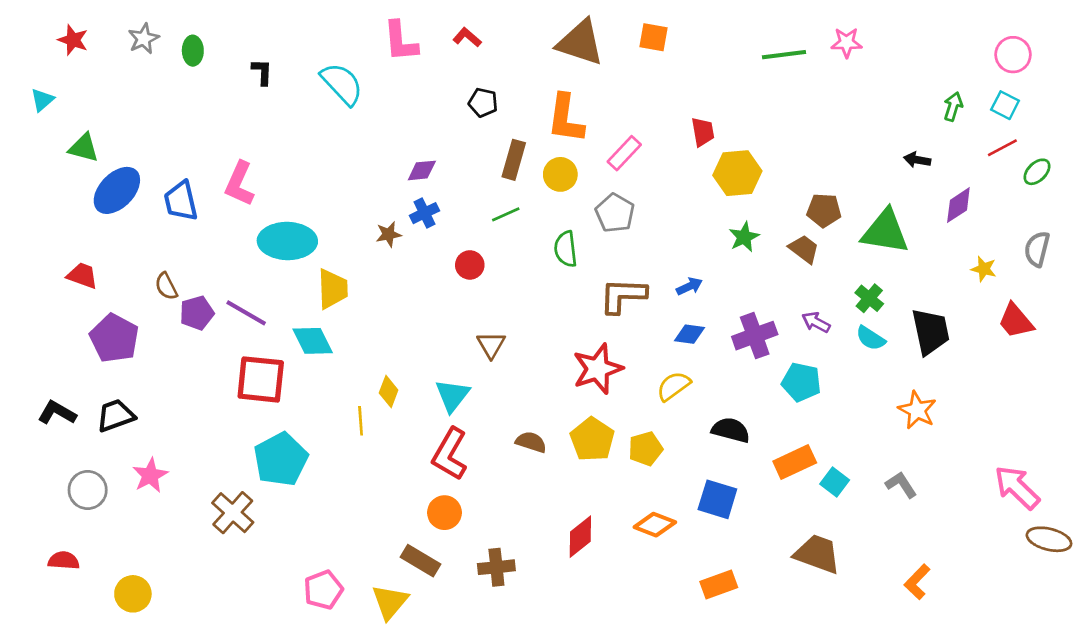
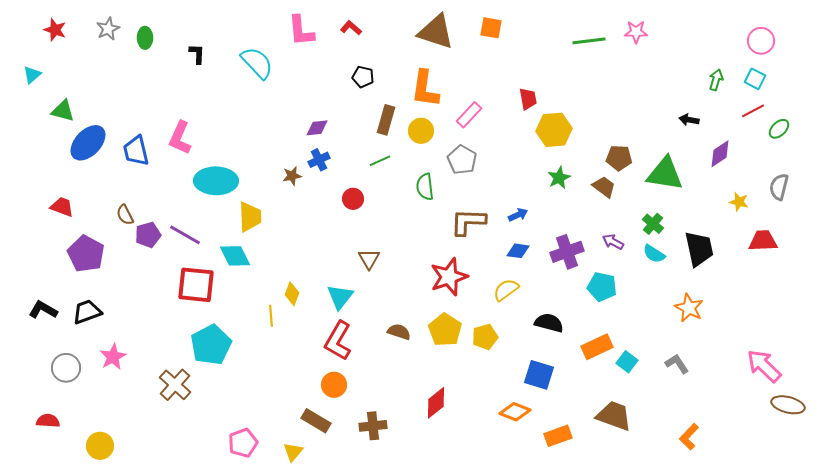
red trapezoid: (1016, 321) -> (763, 241), turned 128
orange diamond: (655, 525) -> (515, 412), moved
orange rectangle: (719, 585) -> (558, 436), moved
yellow triangle: (390, 602) -> (293, 452), size x0.7

